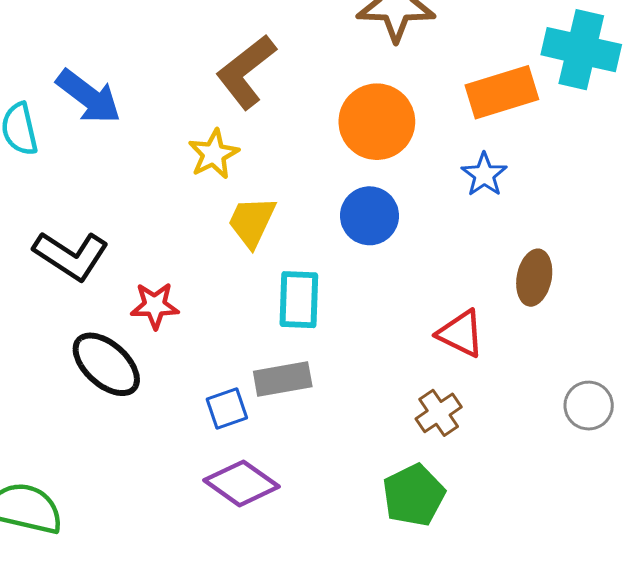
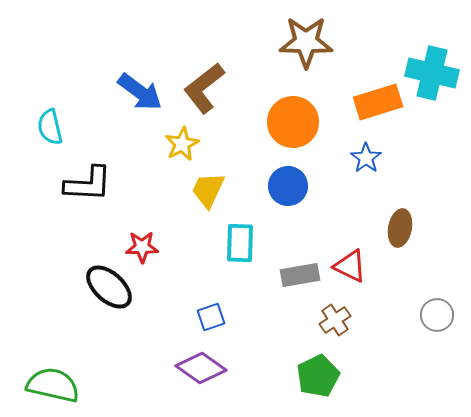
blue arrow: (89, 97) -> (140, 92), moved
black L-shape: (71, 256) -> (88, 184), moved, turned -30
gray rectangle: (283, 379) -> (300, 275), moved
blue square: (227, 408) -> (211, 317), moved

